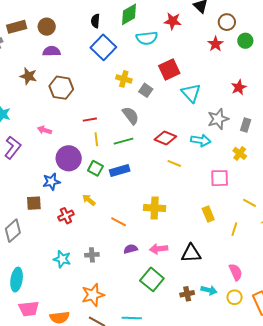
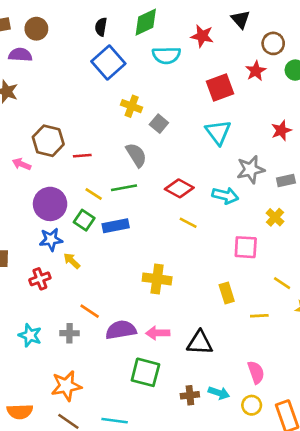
purple semicircle: (52, 51) -> (20, 55), moved
red square: (169, 70) -> (220, 88), moved
brown hexagon: (61, 88) -> (48, 141), moved
gray rectangle: (246, 125) -> (286, 180), turned 56
yellow line: (96, 139) -> (94, 194), moved, turned -56
blue star: (51, 182) -> (51, 240), moved
orange line: (119, 222) -> (90, 311), moved
yellow line: (234, 229) -> (259, 316), turned 64
purple semicircle: (131, 249) -> (121, 330), size x1.6
green square: (152, 279) -> (145, 372), turned -30

